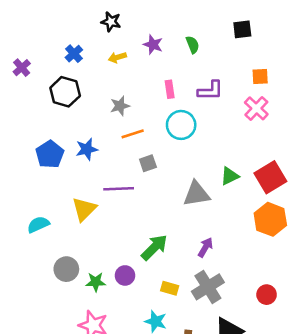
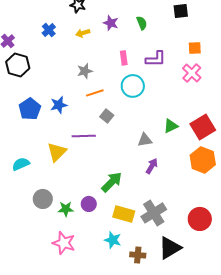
black hexagon: (65, 92) -> (18, 65), moved
gray square: (148, 163) -> (107, 116), turned -32
gray triangle: (196, 194) -> (145, 140), size x0.7
purple arrow: (205, 247) -> (152, 166), moved
yellow rectangle: (170, 288) -> (124, 214), size x1.5
red circle: (267, 295) -> (200, 219), size x1.5

